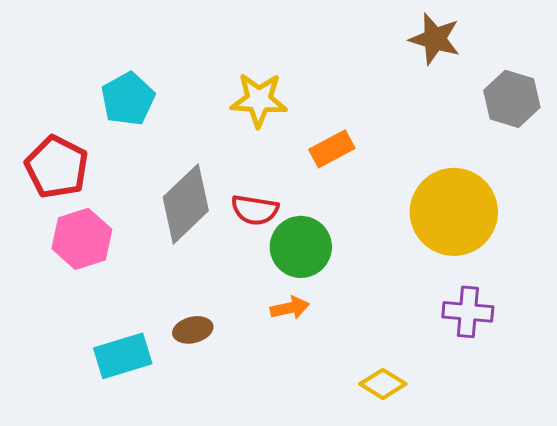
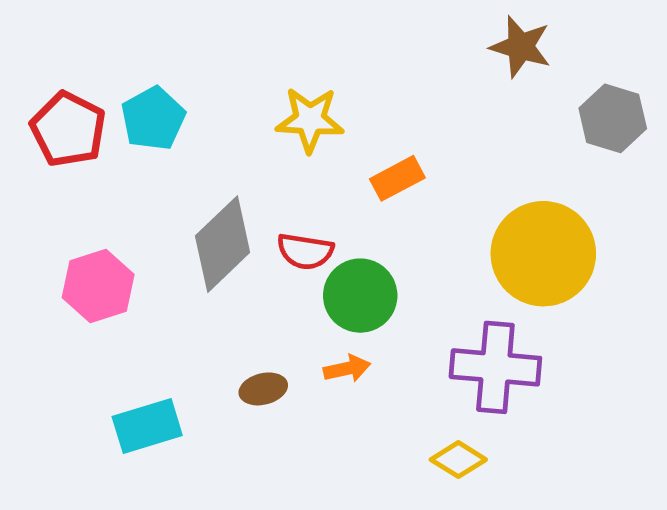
red pentagon: (57, 167) -> (68, 129), moved
purple cross: (468, 312) -> (495, 367), moved, size x1.5
brown ellipse: (193, 330) -> (263, 389), moved

